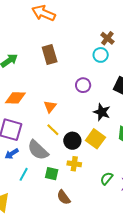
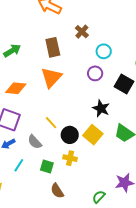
brown cross: (107, 38) -> (82, 32), moved
purple circle: (83, 85) -> (95, 73), moved
orange triangle: (50, 107) -> (51, 77), moved, size x1.6
gray semicircle: (38, 150) -> (35, 142), size x0.7
green semicircle: (107, 178) -> (99, 197), moved

